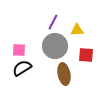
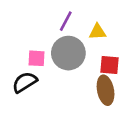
pink square: (19, 50) -> (37, 58), moved
brown ellipse: (64, 74) -> (106, 90), moved

